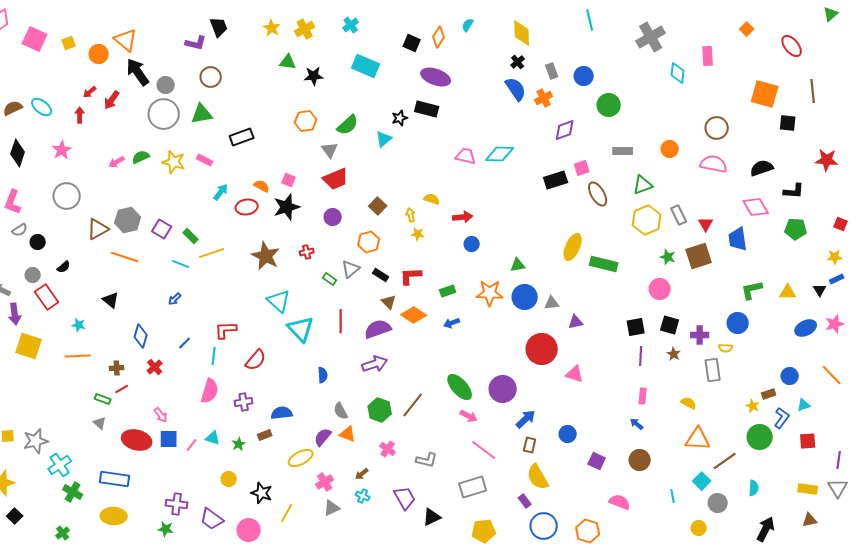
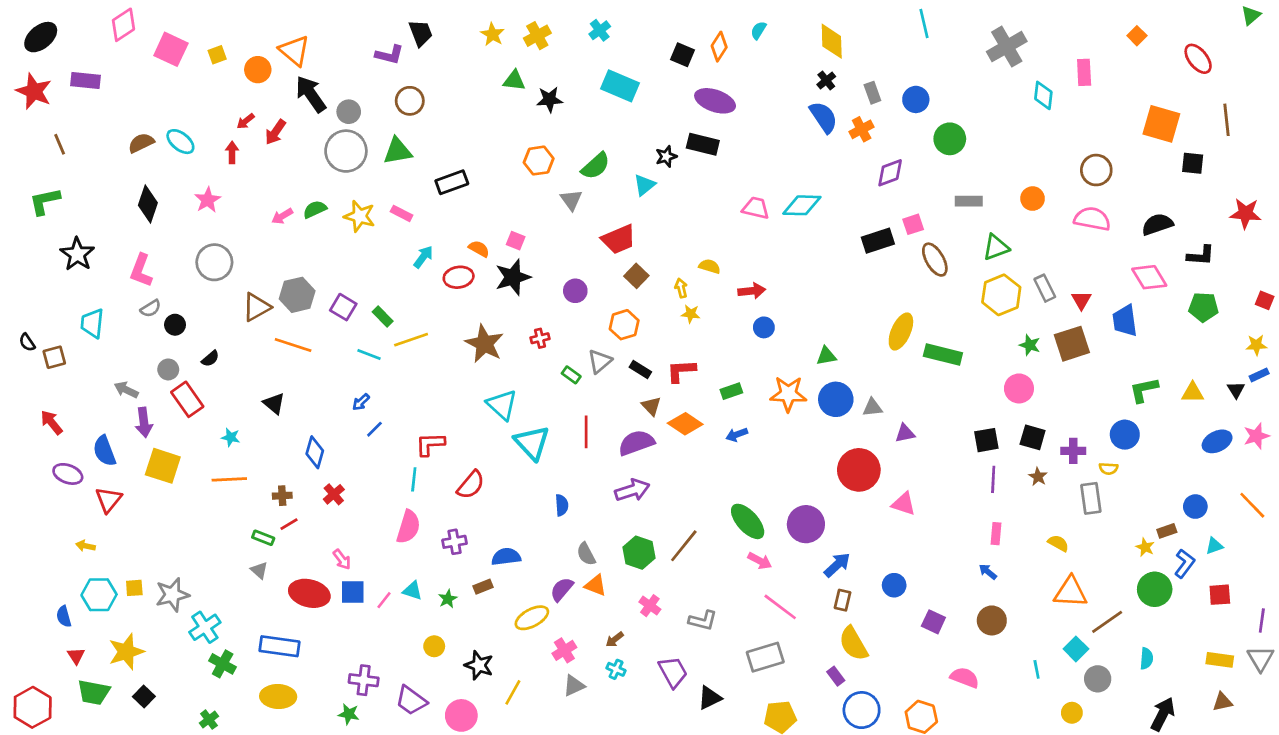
red trapezoid: (336, 179) -> (619, 239), moved
blue line: (185, 343) -> (374, 429), moved

